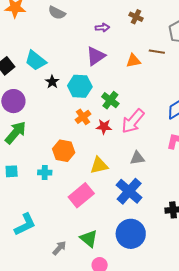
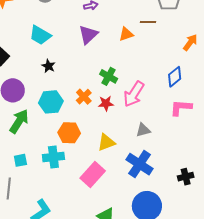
cyan trapezoid: (36, 61) -> (40, 35), moved
cyan hexagon: (80, 86) -> (51, 102), moved
cyan cross: (45, 173) -> (53, 157), size x1.5

